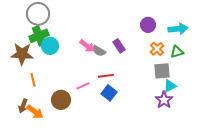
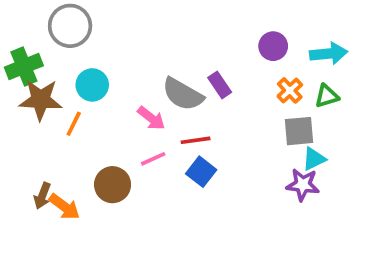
green cross: (39, 36) -> (24, 66), moved
pink arrow: (87, 46) -> (151, 118), moved
gray semicircle: (99, 51) -> (183, 94), size x1.6
orange line: (33, 80) -> (74, 124), moved, turned 40
purple star: (164, 100) -> (303, 185), turned -30

